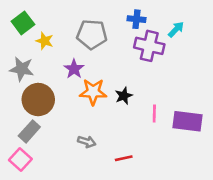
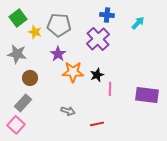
gray pentagon: (92, 34) -> (59, 25), moved
purple cross: (149, 46) -> (98, 39), moved, turned 35
brown circle: (38, 100) -> (30, 78), size x0.6
pink line: (154, 114) -> (110, 89), moved

